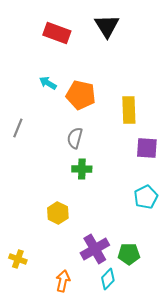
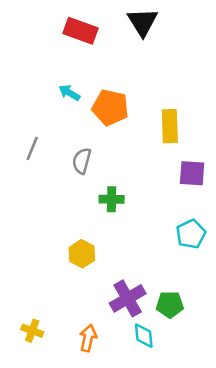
gray semicircle: (75, 138) -> (82, 161), moved
yellow cross: (18, 259) -> (32, 331), moved
cyan diamond: (108, 279) -> (144, 336), turned -50

